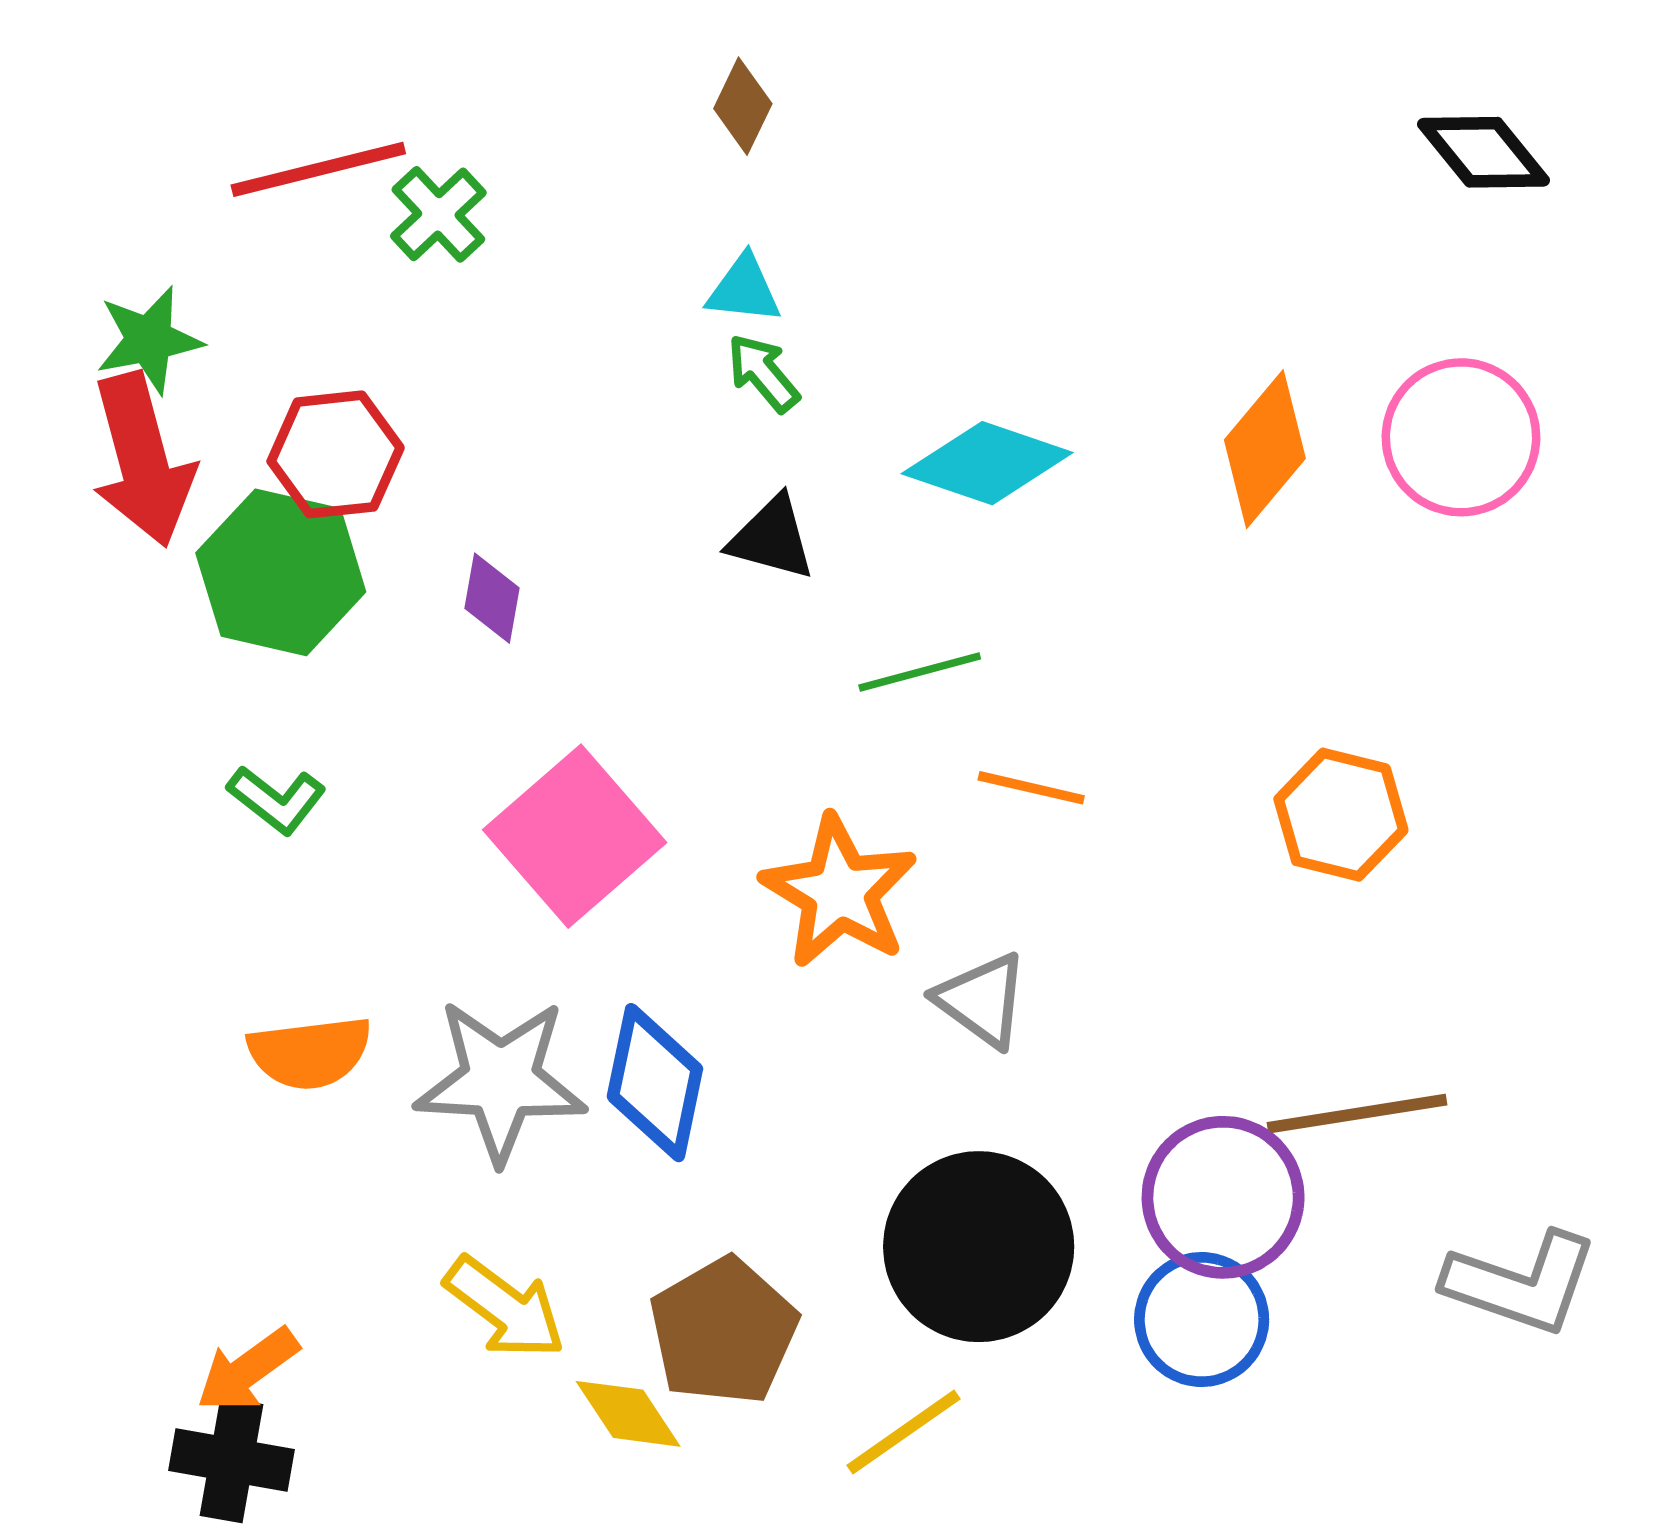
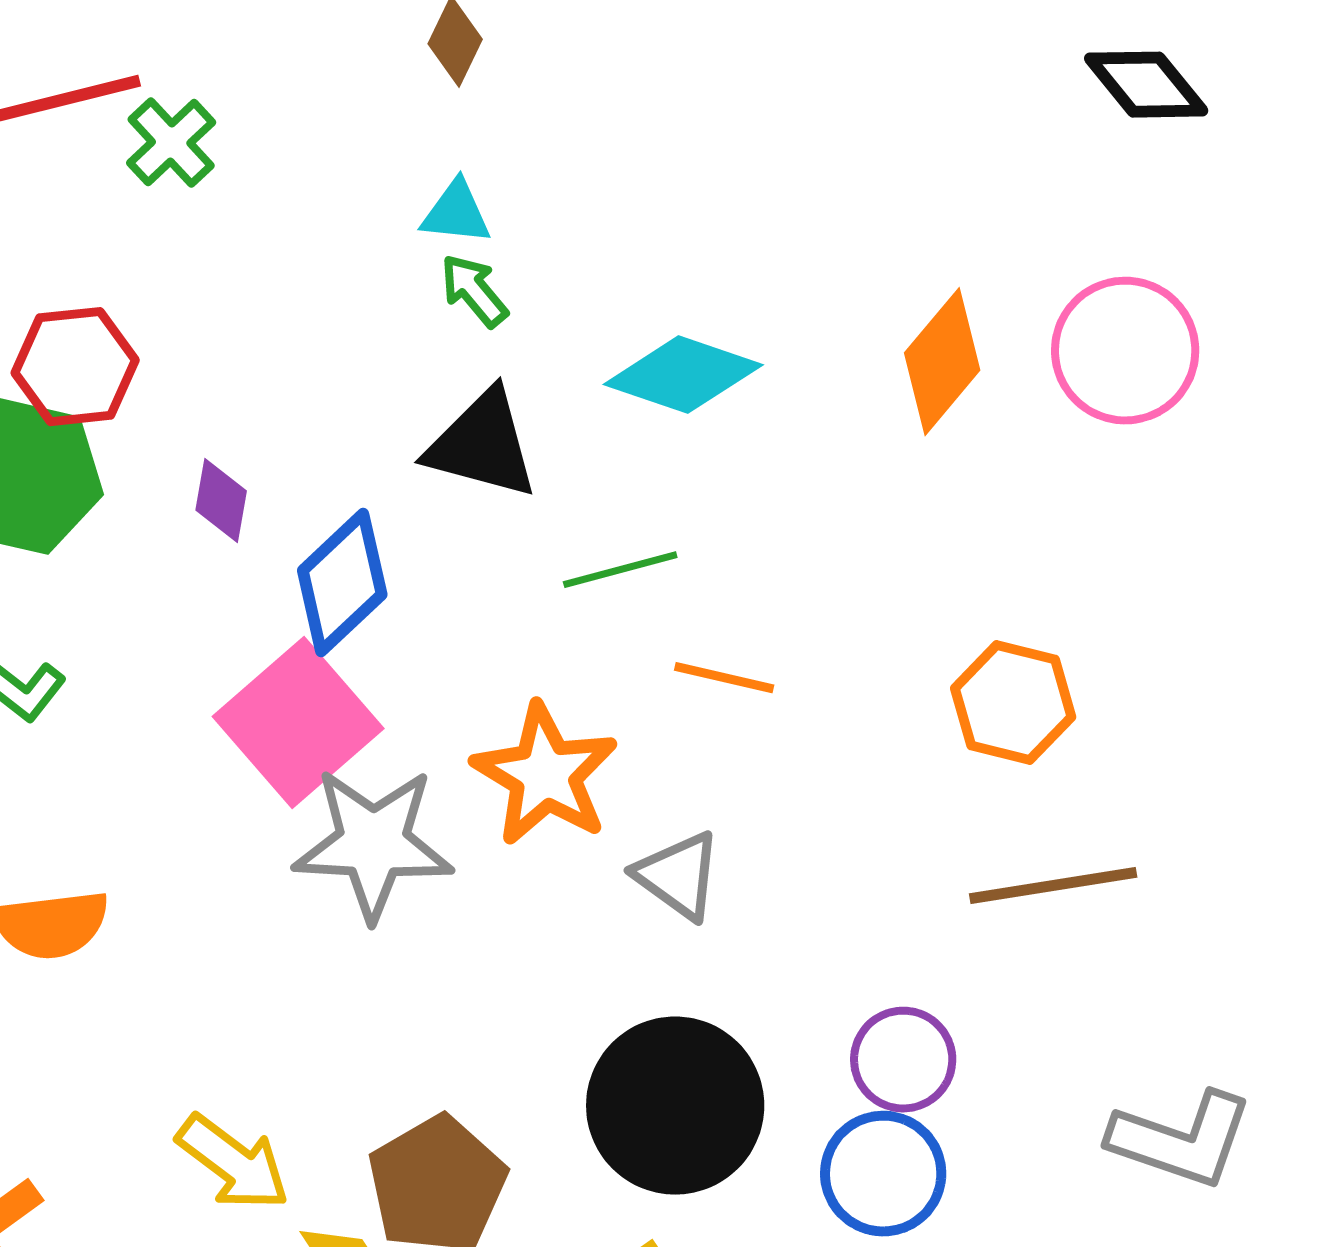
black triangle: (772, 538) -> (482, 445), size x1.4
gray star: (501, 1080) -> (373, 844), moved
blue diamond: (655, 1083) -> (342, 583), moved, turned 35
brown line: (1357, 1114) -> (1053, 886), moved
purple circle: (1223, 1197) -> (903, 1060), size x0.7

